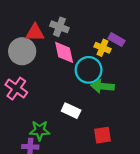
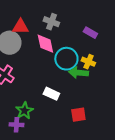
gray cross: (59, 27) -> (51, 22), moved
yellow cross: (103, 48) -> (88, 62), moved
green star: (40, 130) -> (24, 111), turned -30

